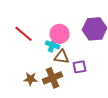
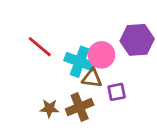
pink circle: (60, 34) -> (102, 55), moved
cyan cross: (53, 45) -> (80, 62), size x1.5

